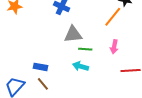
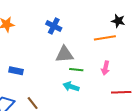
orange line: (113, 17) -> (105, 38), turned 40
blue rectangle: (41, 67) -> (16, 71), moved

